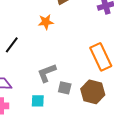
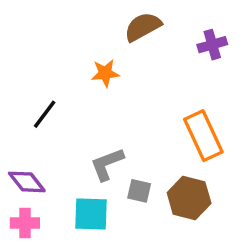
cyan square: (38, 101) -> (91, 214), size x1.5

